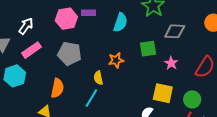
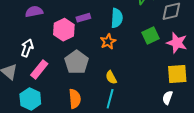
gray pentagon: (69, 54) -> (77, 62), turned -30
orange star: (116, 60) -> (108, 41), moved
pink star: (171, 63) -> (177, 43), size x1.5

